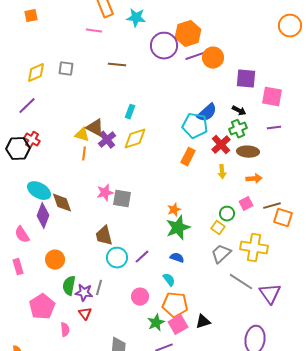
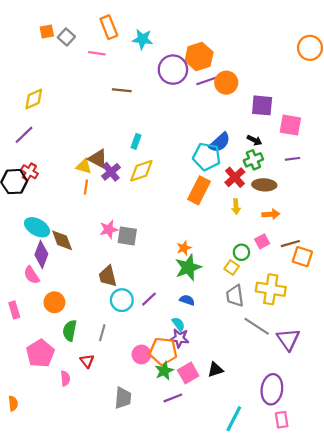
orange square: (31, 16) -> (47, 32), moved
gray square: (66, 69) -> (66, 37), moved, turned 35
orange rectangle: (188, 157) -> (199, 190), size x1.4
pink semicircle: (22, 235) -> (32, 275), moved
gray trapezoid: (221, 254) -> (235, 296), turned -55
purple star: (84, 293) -> (179, 338), moved
pink circle: (140, 297) -> (141, 354), moved
orange pentagon: (175, 305) -> (163, 351), moved

